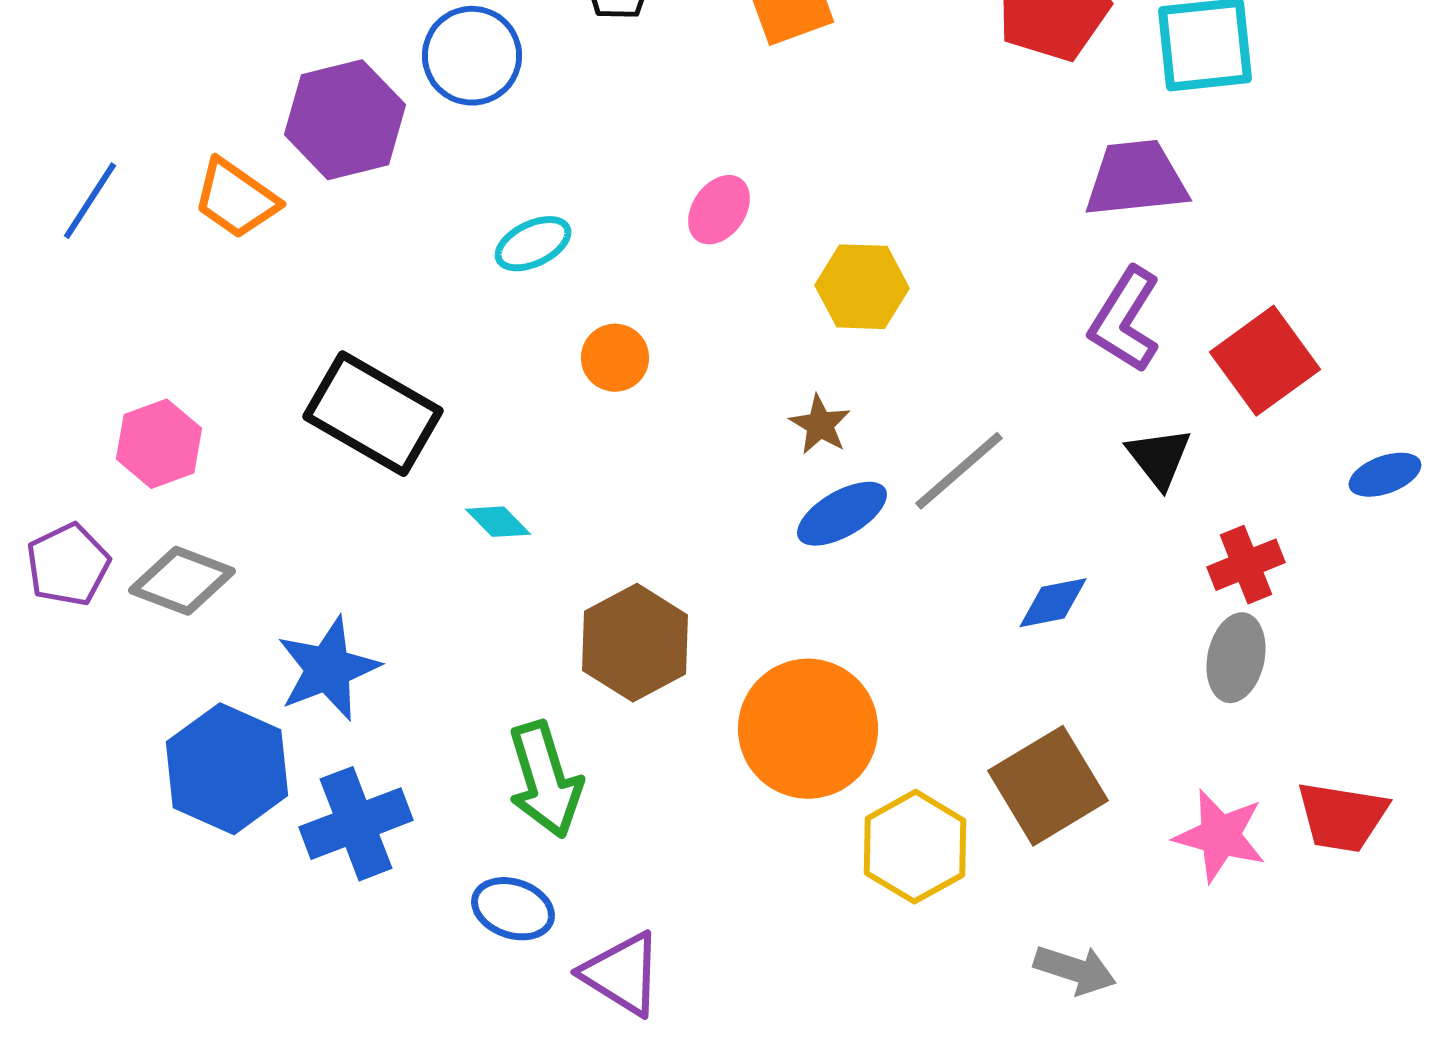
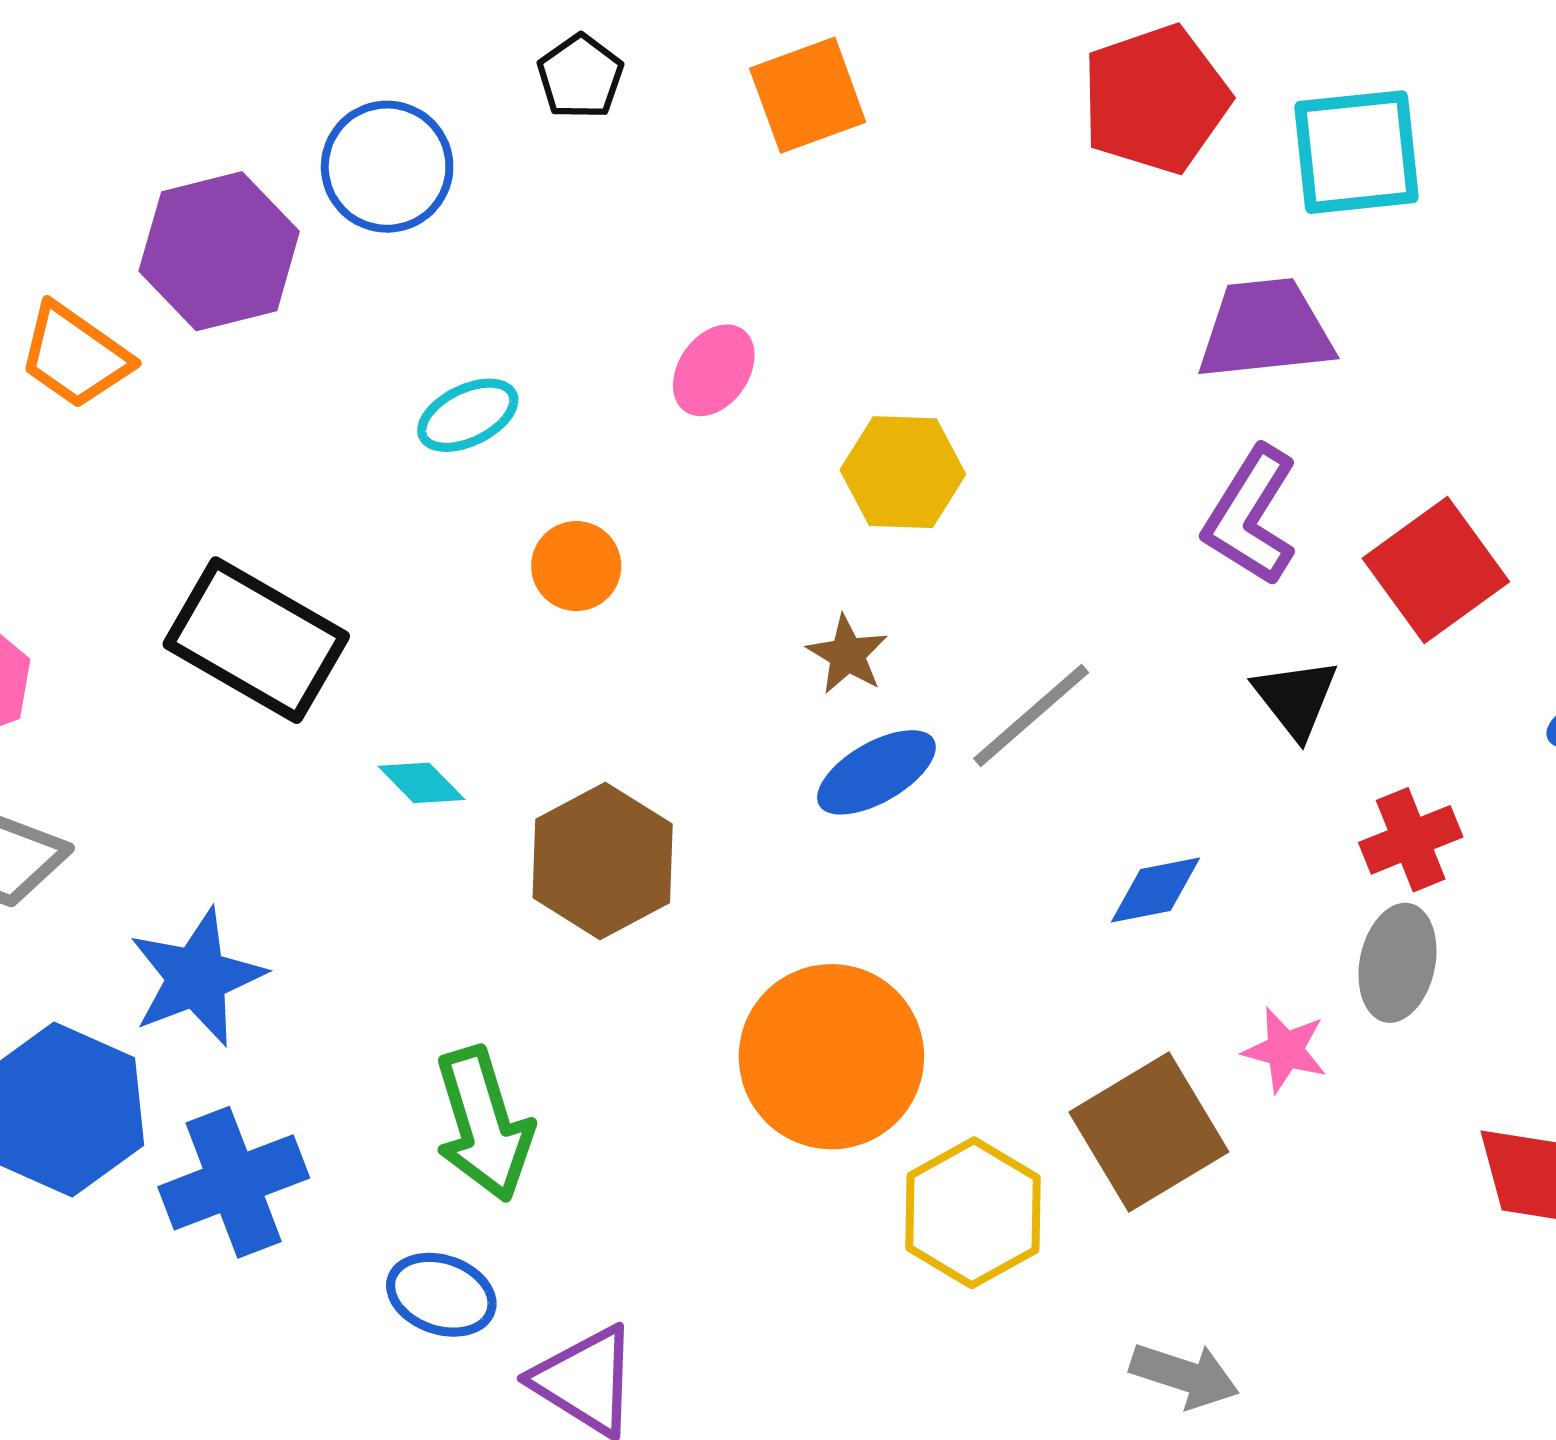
brown hexagon: (635, 643) -> (603, 861), moved
pink star: (1220, 836) -> (1285, 1050), moved, size x0.7

